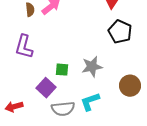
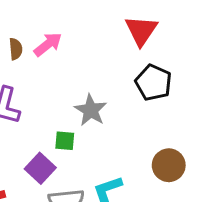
gray star: (92, 67) -> (91, 110), moved, turned -30

